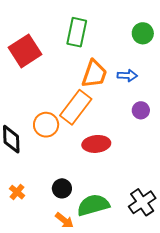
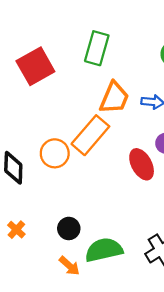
red ellipse: (96, 144) -> (142, 164), moved, turned 64

